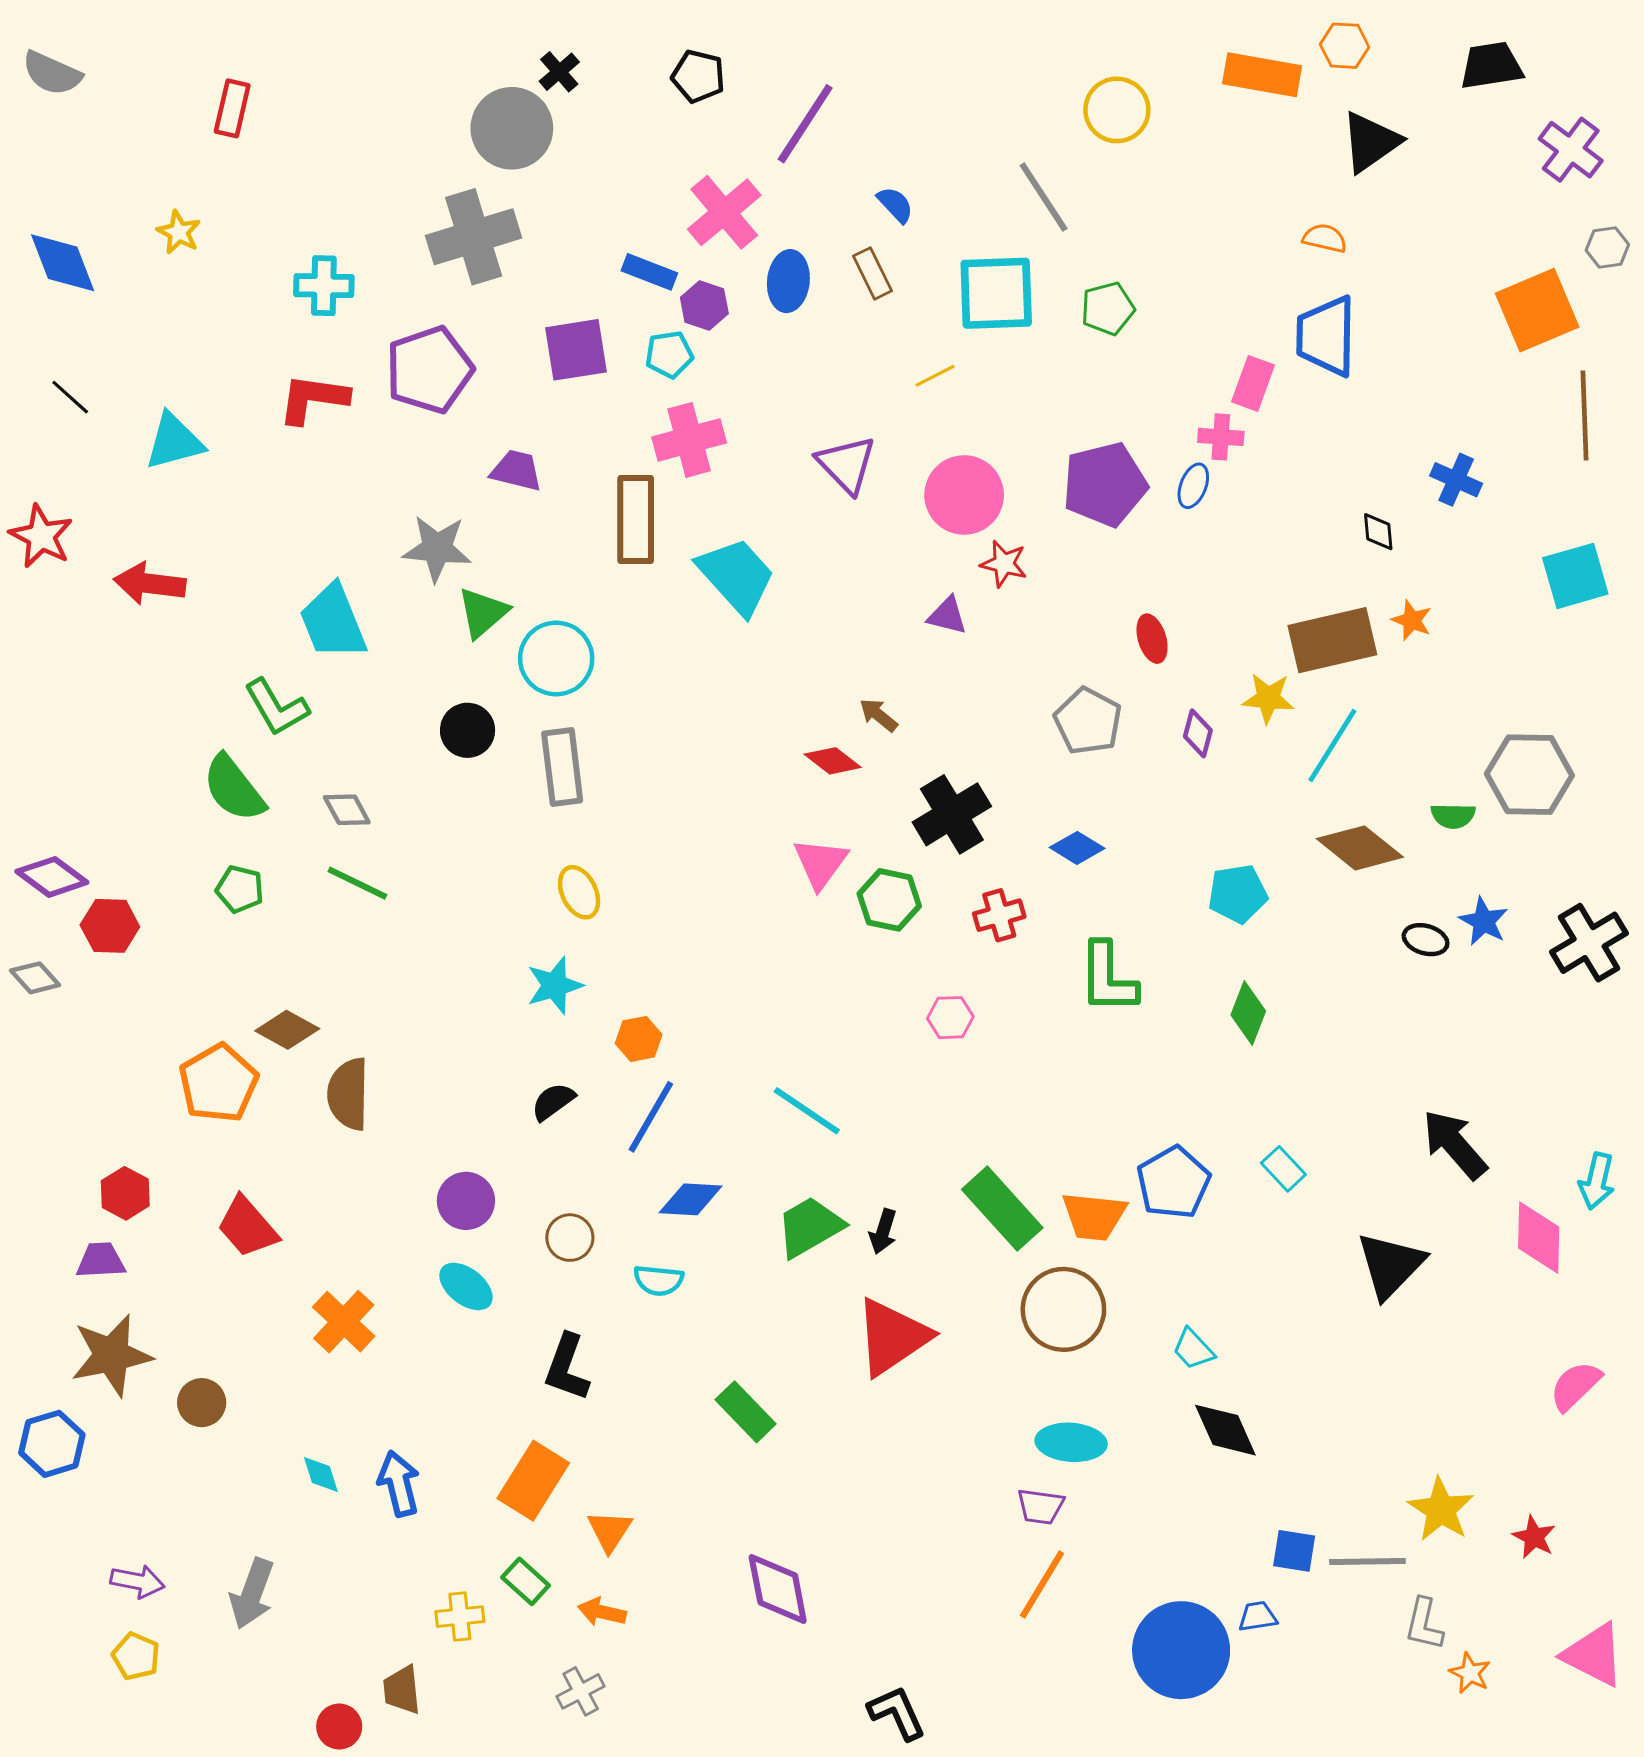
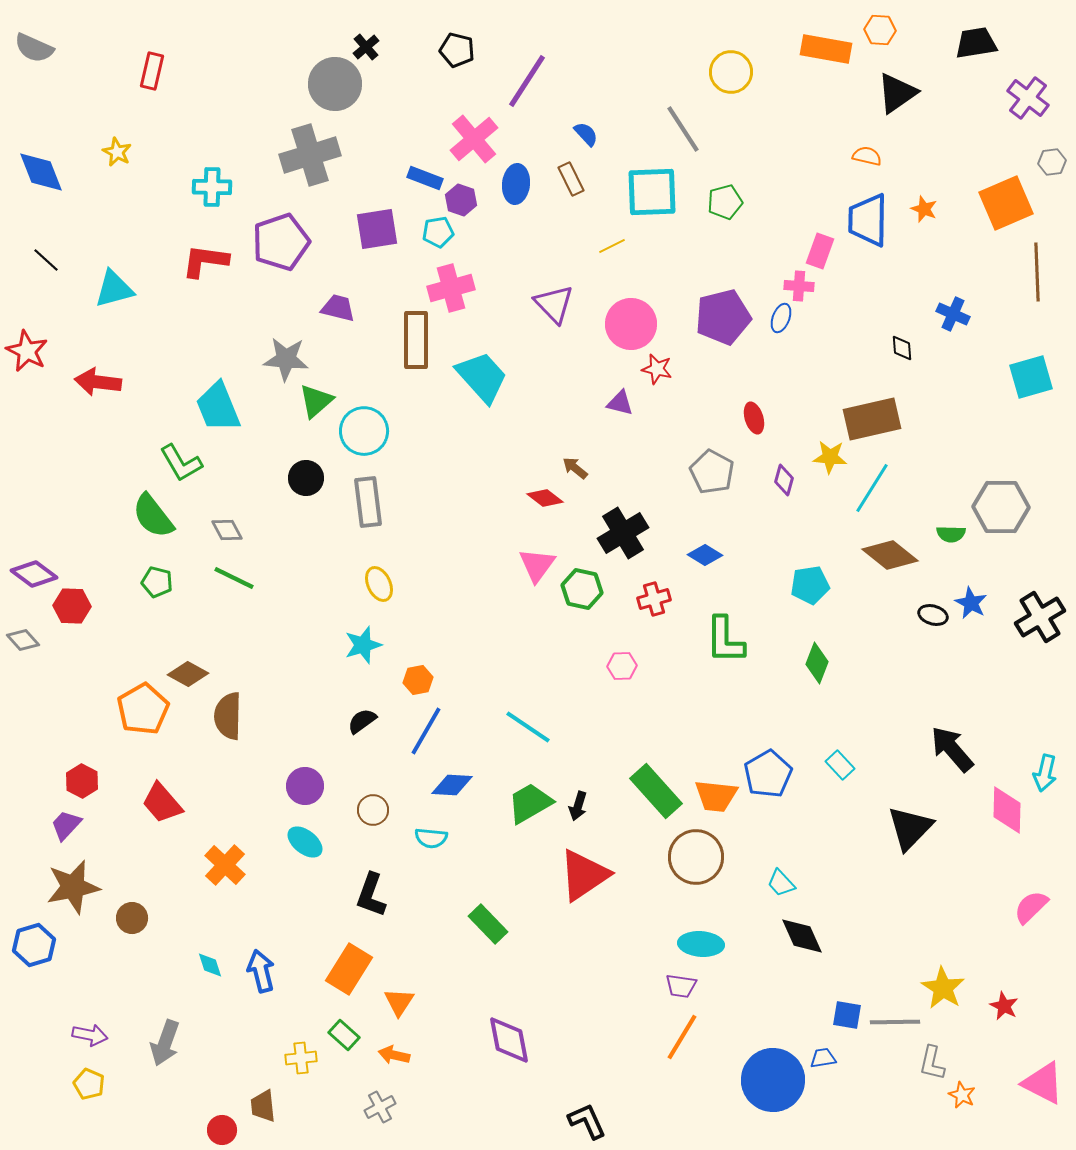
orange star: (1412, 620) -> (924, 209), moved
purple trapezoid: (101, 1260) -> (66, 825), turned -44

